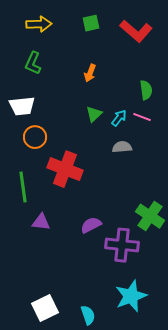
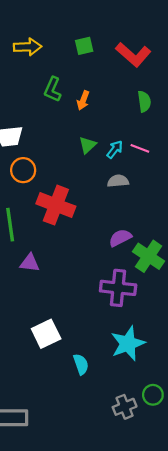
green L-shape: (33, 63) -> (53, 89), moved
green semicircle: (146, 90) -> (144, 101), moved
purple semicircle: (91, 225) -> (120, 238), moved
white square: (45, 308) -> (46, 334), moved

